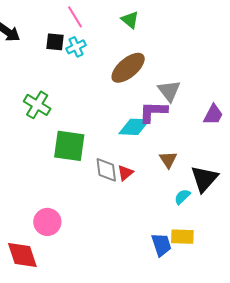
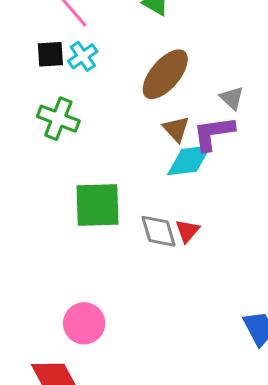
gray triangle: (169, 91) -> (232, 98), size x0.7
green cross: (37, 105) -> (58, 119), moved
brown triangle: (168, 160) -> (176, 129), moved

